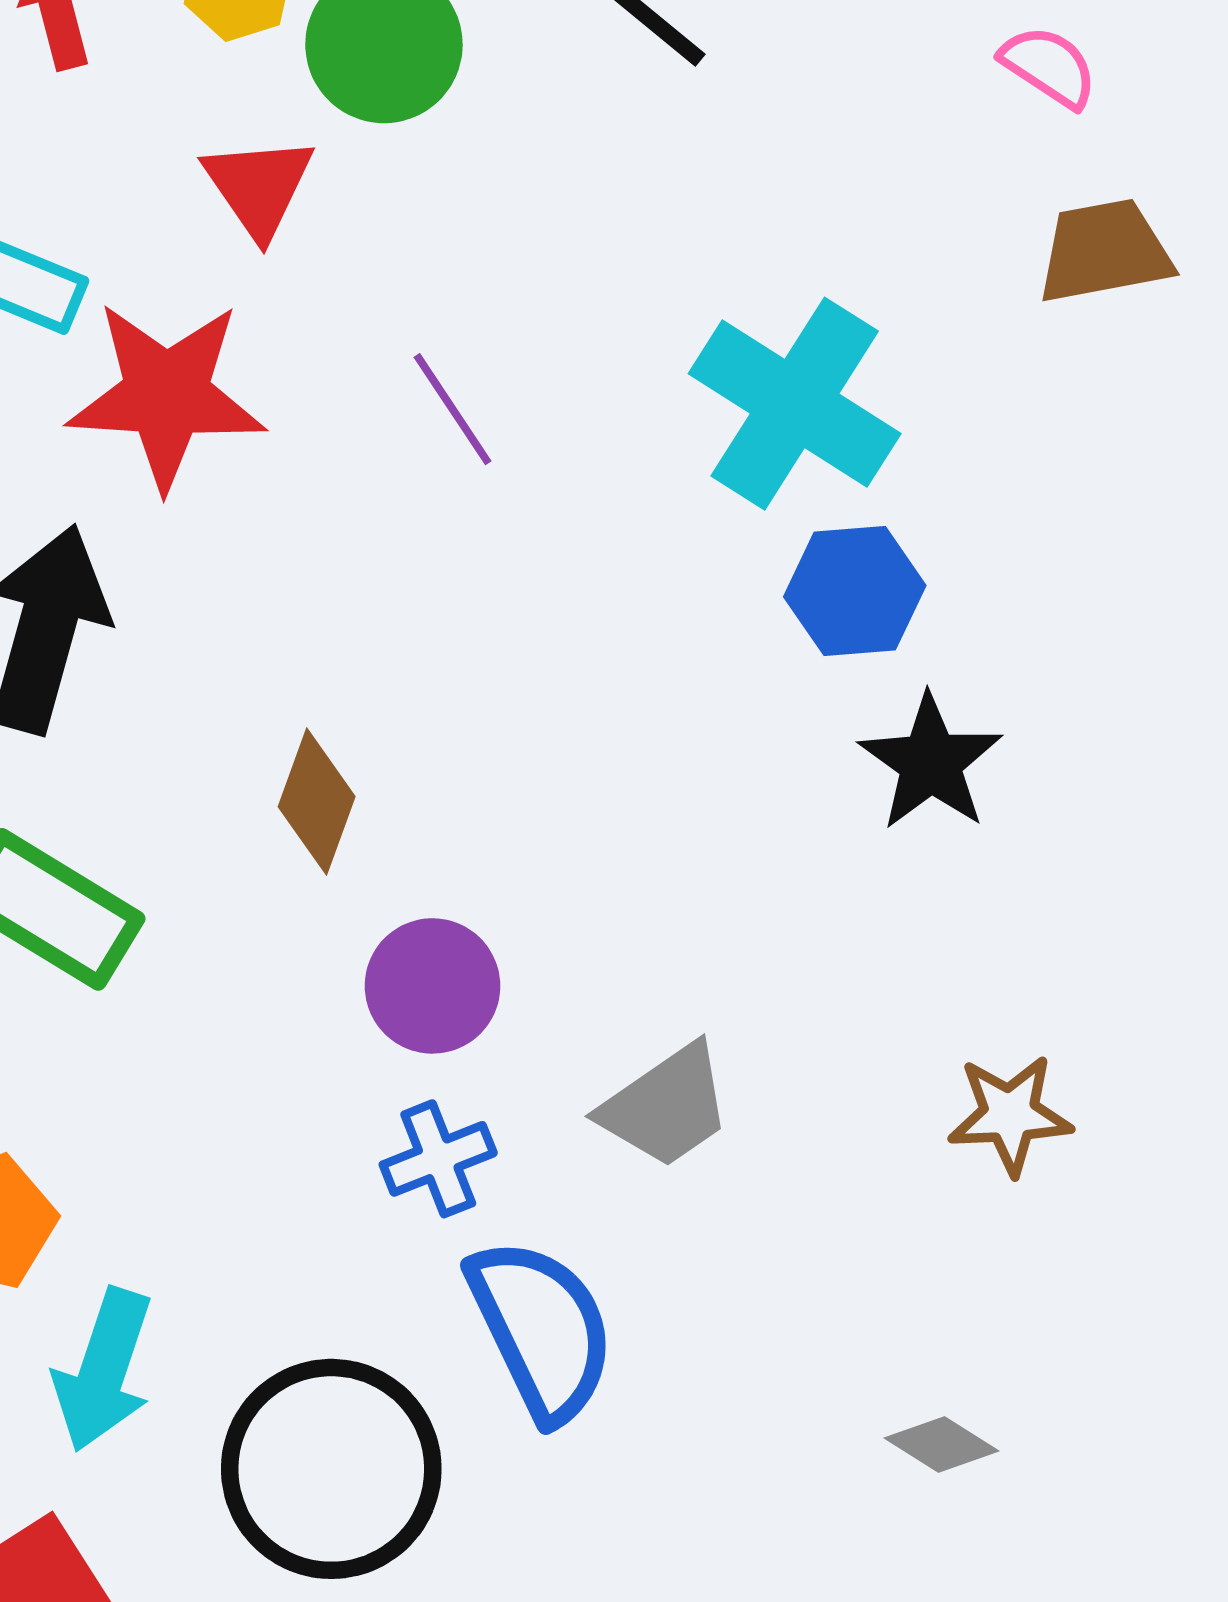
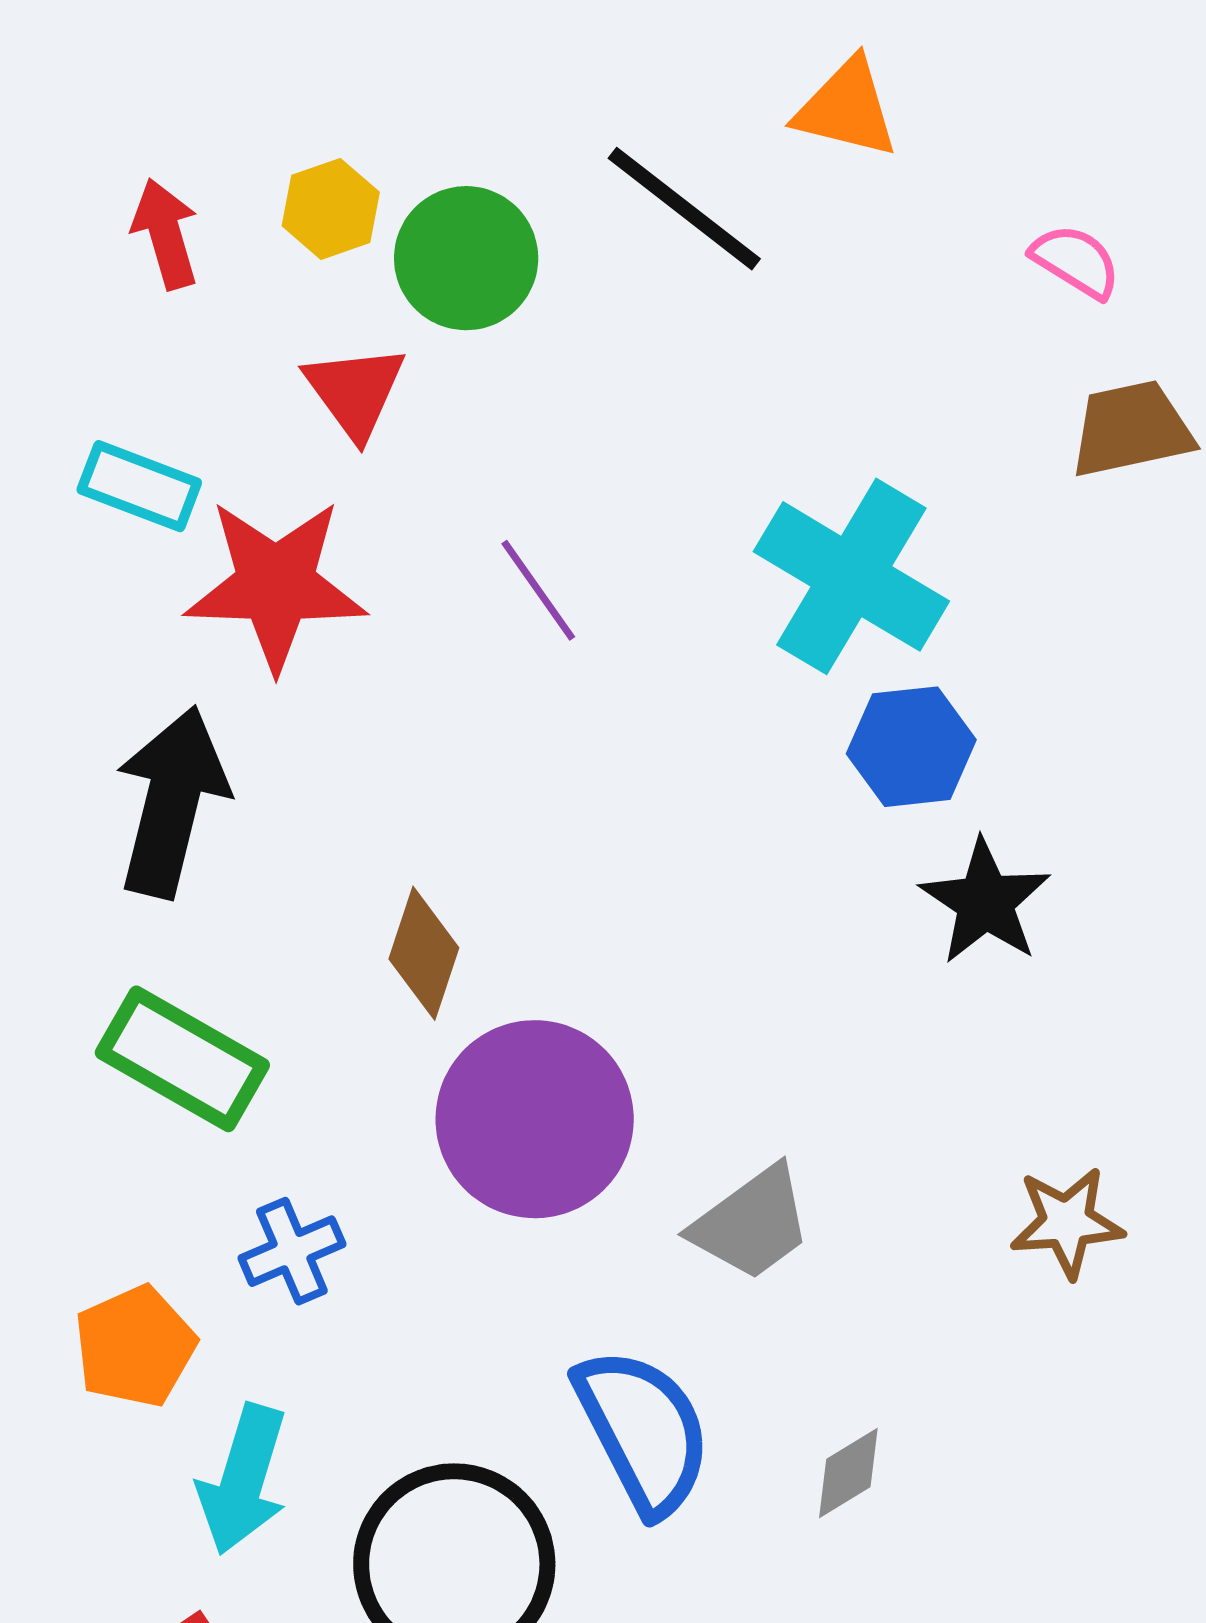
purple circle: (432, 986) -> (535, 1119), size x1.6
blue cross: (438, 1159) -> (292, 1251), moved
gray diamond: (941, 1444) -> (848, 1473), moved, turned -62

